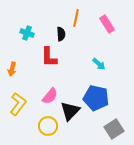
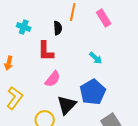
pink semicircle: (50, 96) -> (53, 79), moved
blue pentagon: (96, 98) -> (93, 92), turned 30

